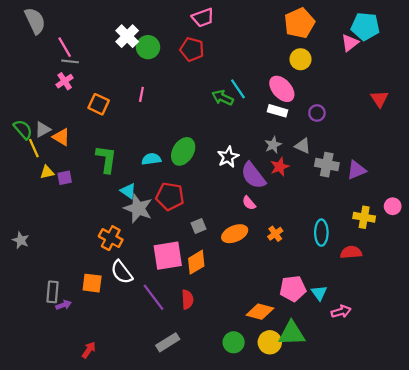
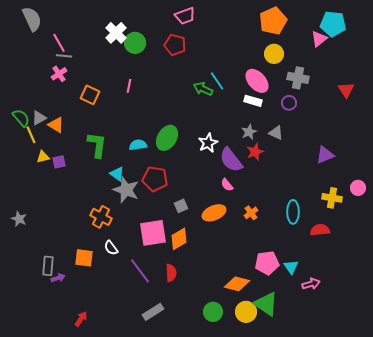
gray cross: (327, 165) -> (298, 78), moved
white semicircle: (122, 272) -> (111, 248), size x0.7
green triangle: (292, 334) -> (266, 304), turned 36

